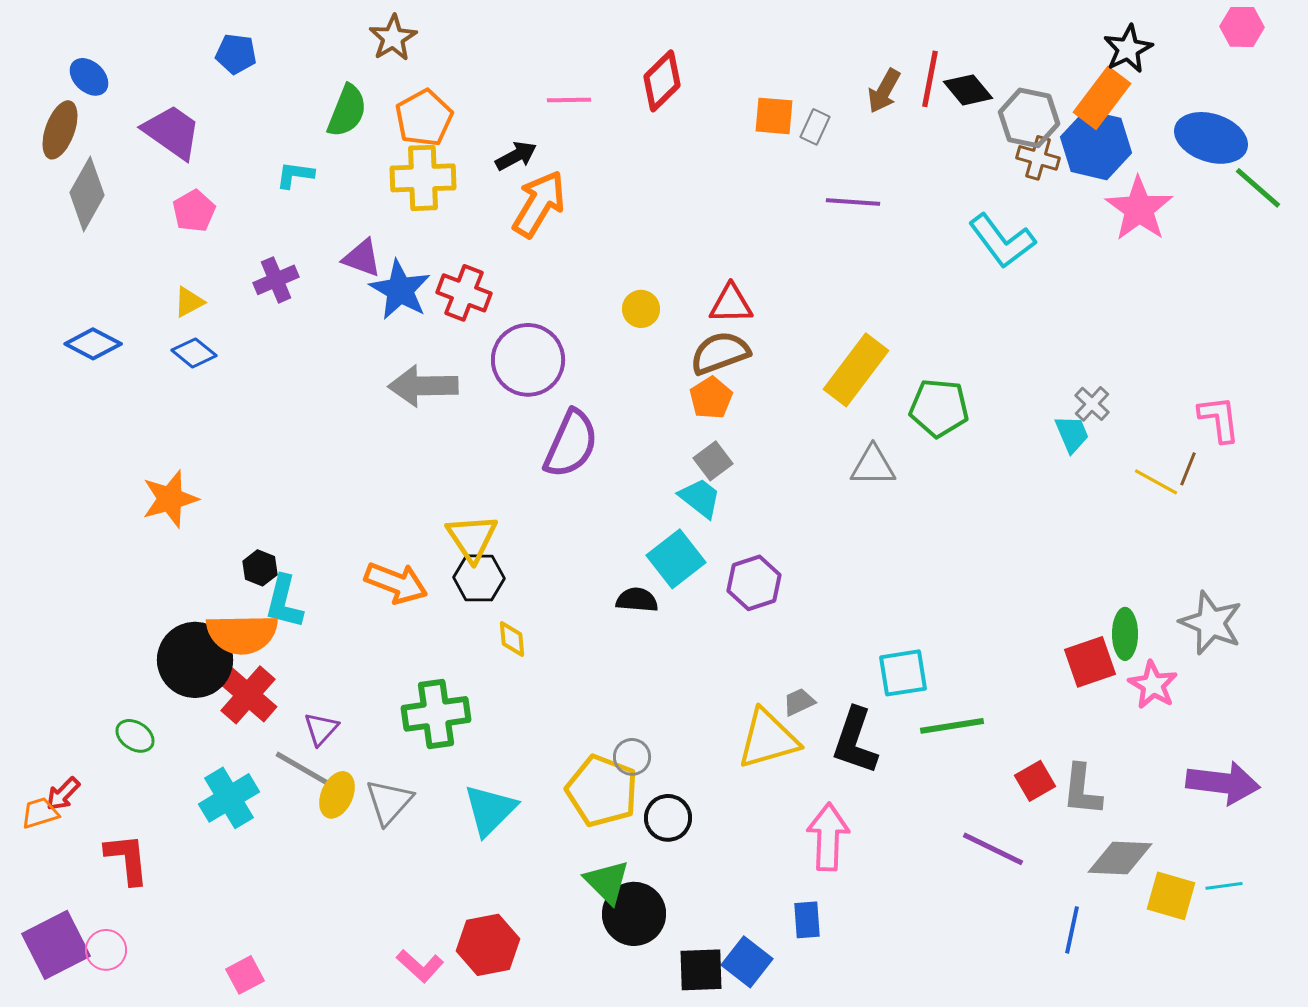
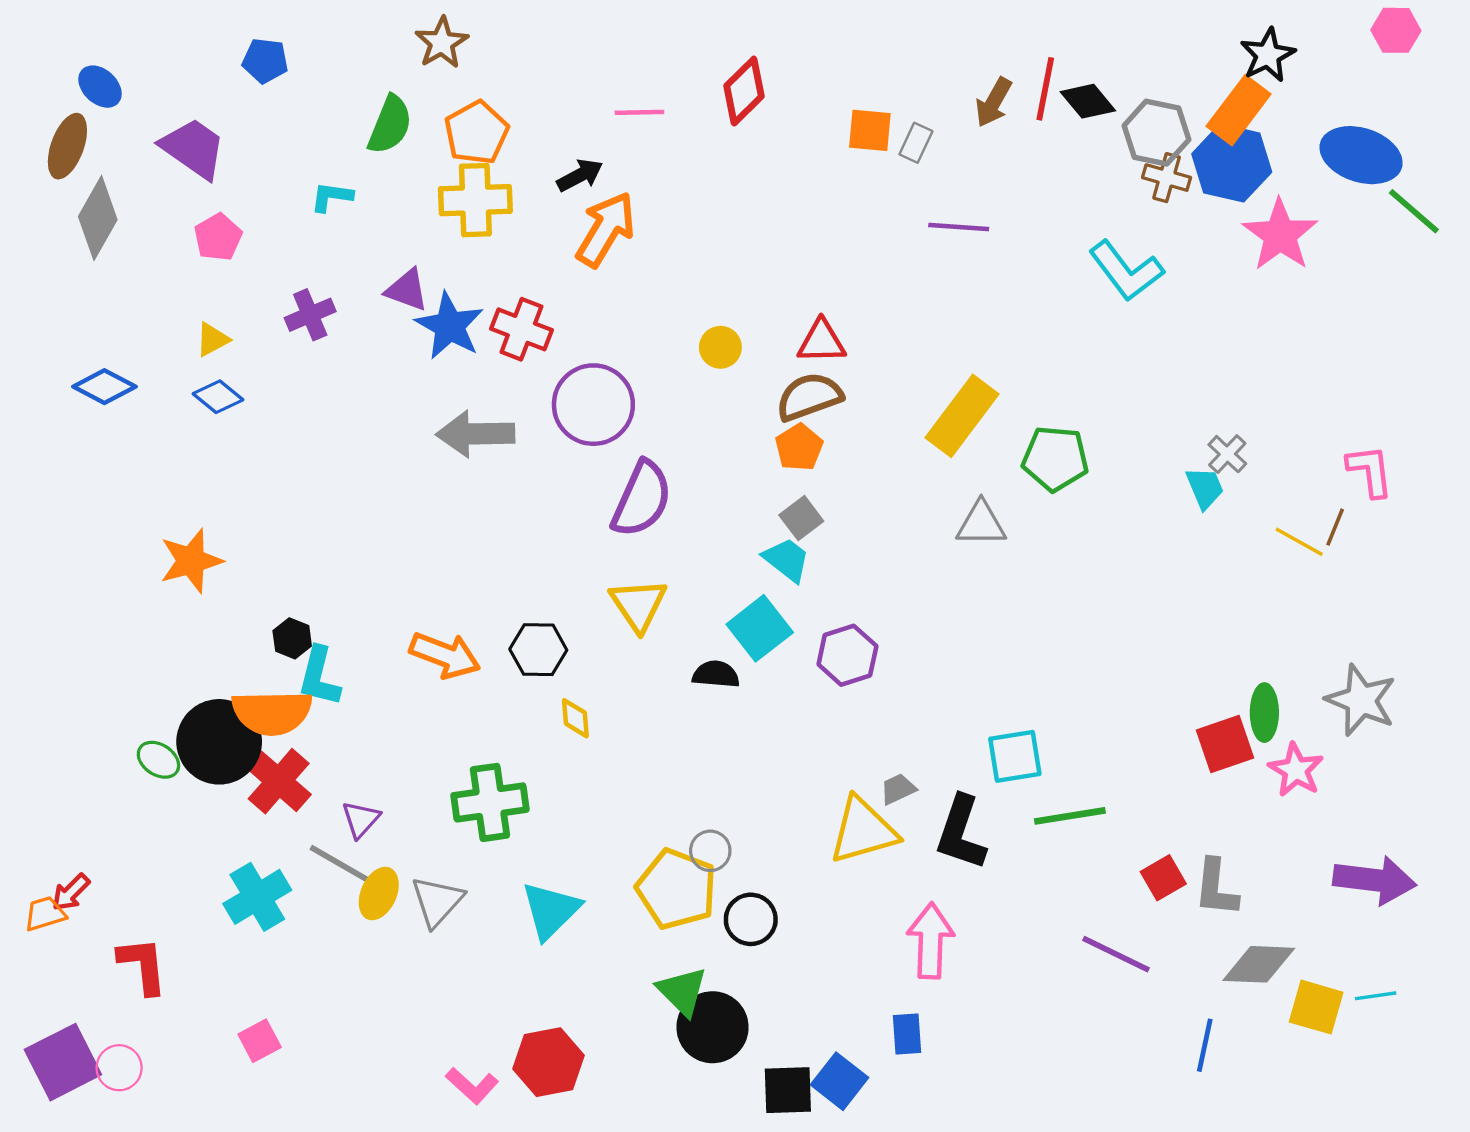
yellow triangle: (472, 538) -> (638, 605), moved
green ellipse: (135, 736) -> (158, 760), moved
pink square: (245, 975) -> (260, 1041), moved

